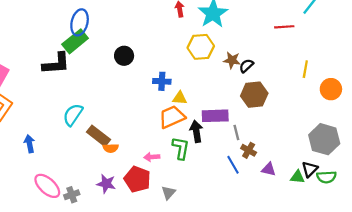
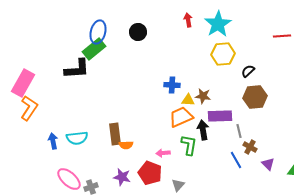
yellow hexagon: (201, 47) -> (223, 54), moved
black circle: (124, 56) -> (138, 32), moved
brown star: (232, 60) -> (203, 96), moved
cyan semicircle: (73, 115) -> (77, 138), moved, turned -130
brown rectangle: (98, 136) -> (115, 134), turned 45
purple triangle: (269, 169) -> (268, 164), turned 32

